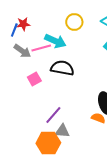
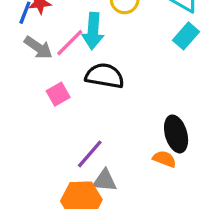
cyan arrow: (55, 41) -> (93, 31), turned 70
pink line: (41, 48) -> (70, 43), turned -30

